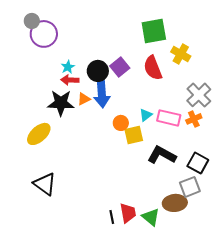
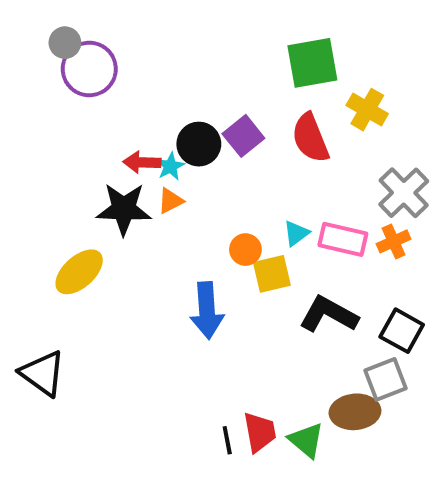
cyan star: (68, 67) -> (170, 166), moved
blue arrow: (102, 94) -> (207, 310), moved
black triangle: (45, 184) -> (43, 373), moved

